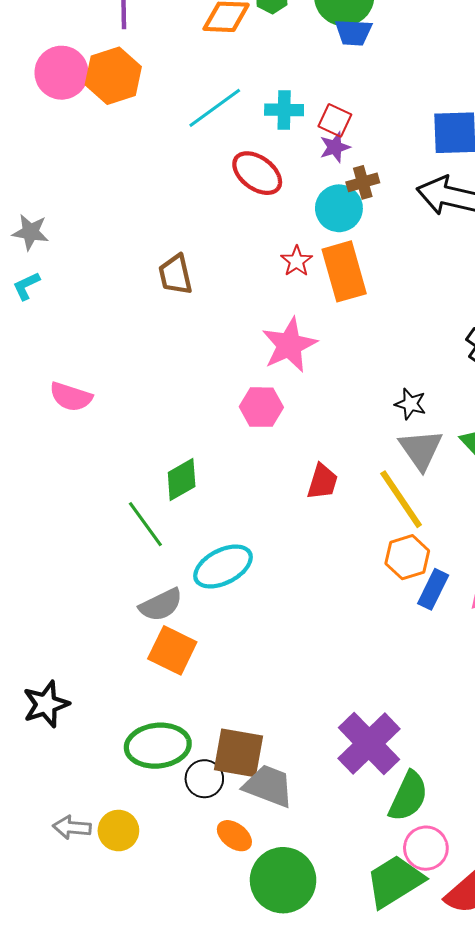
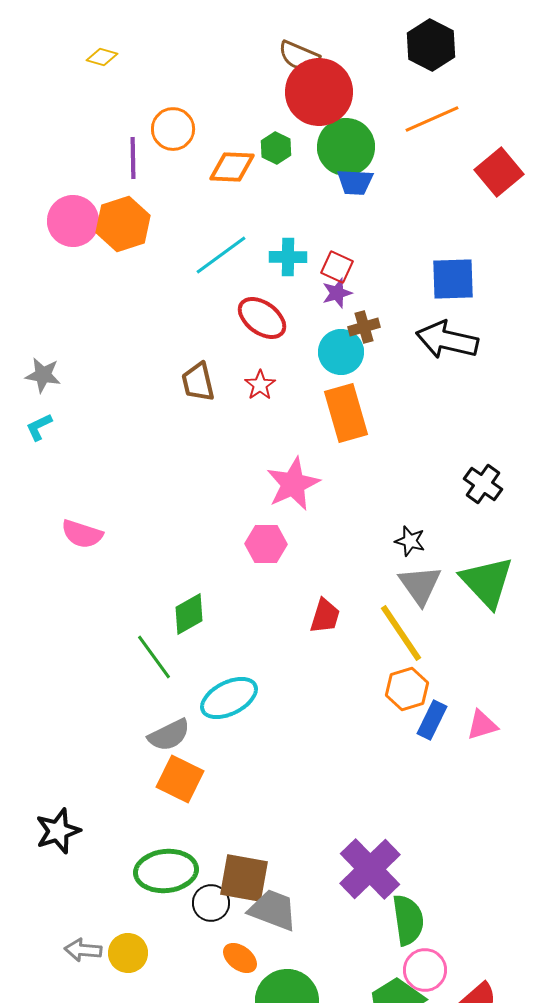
red star: (297, 261) -> (260, 385), moved
brown trapezoid: (175, 275) -> (198, 382), moved
green semicircle: (408, 796) -> (408, 920), turned -33

